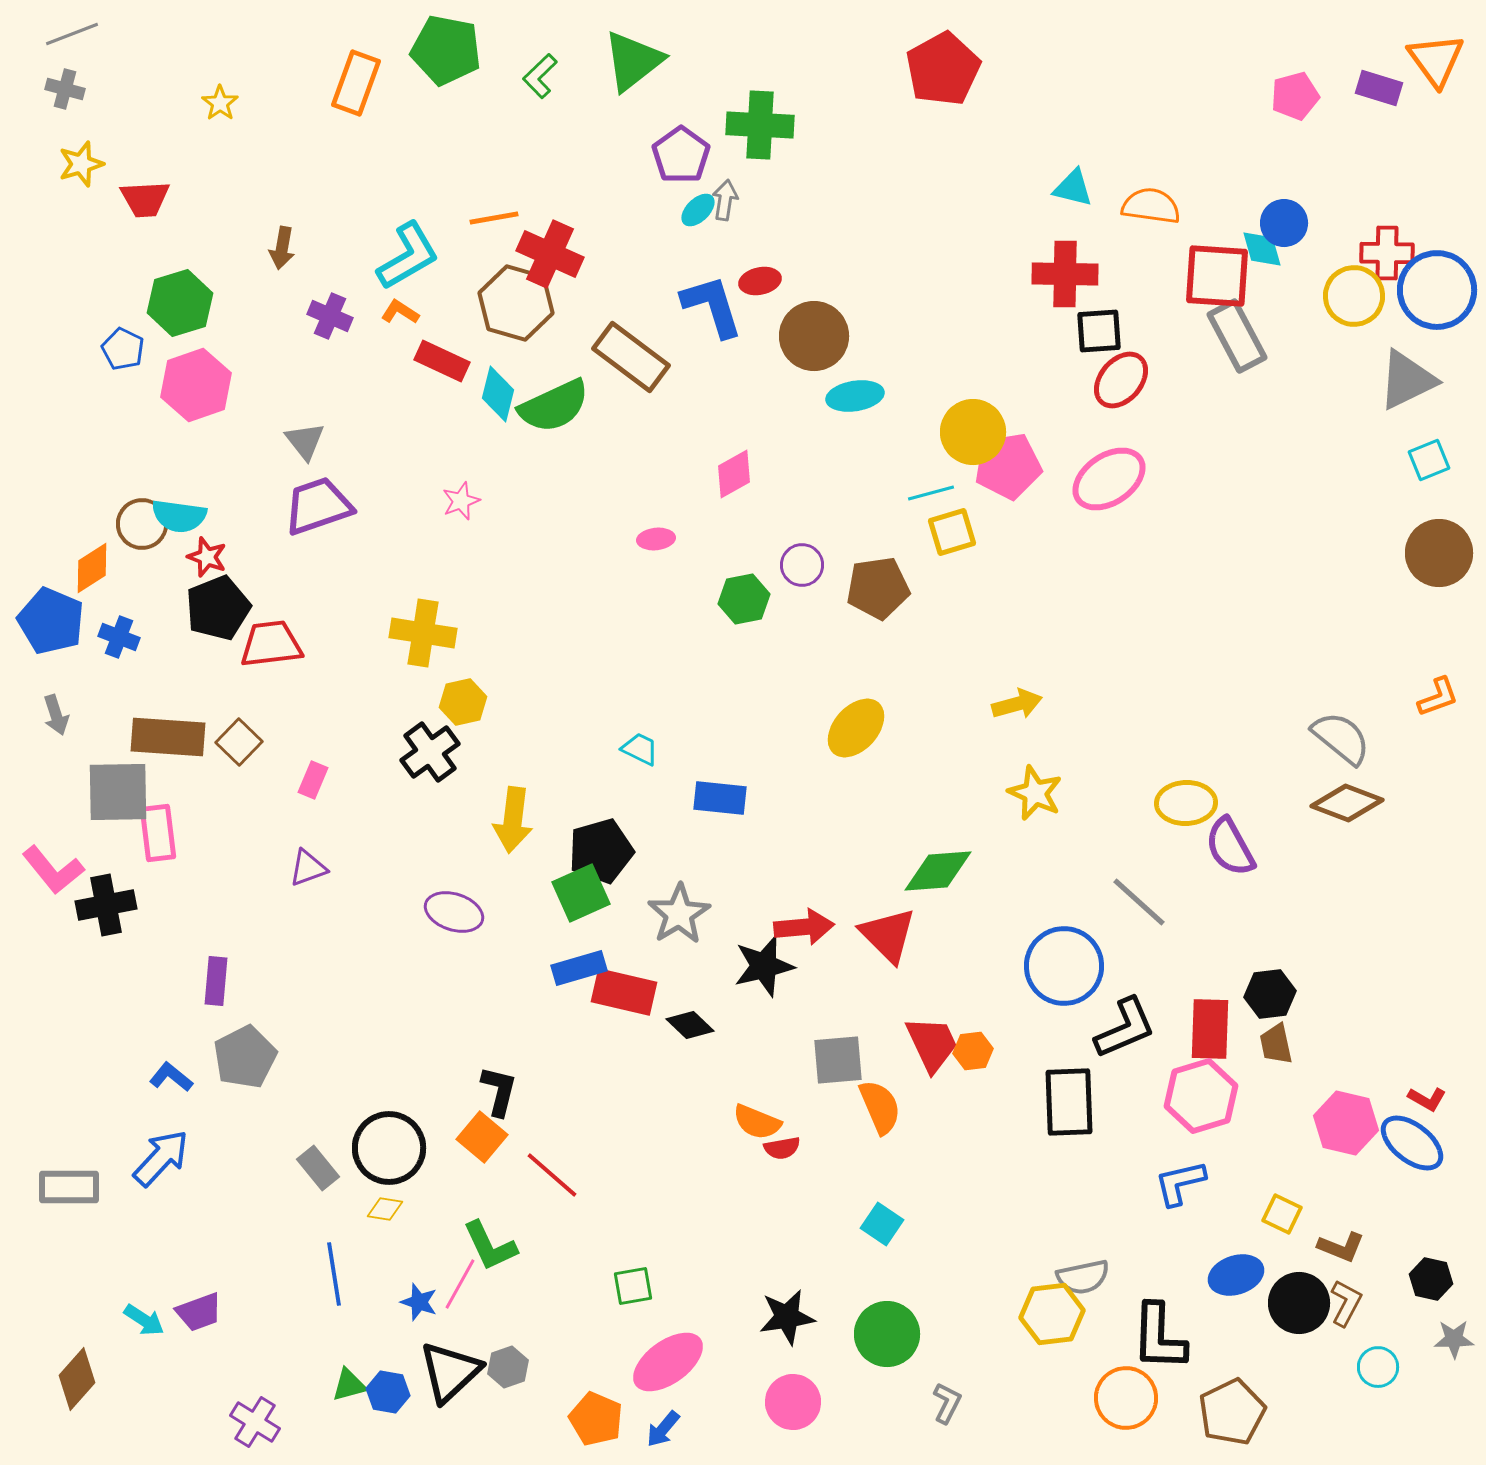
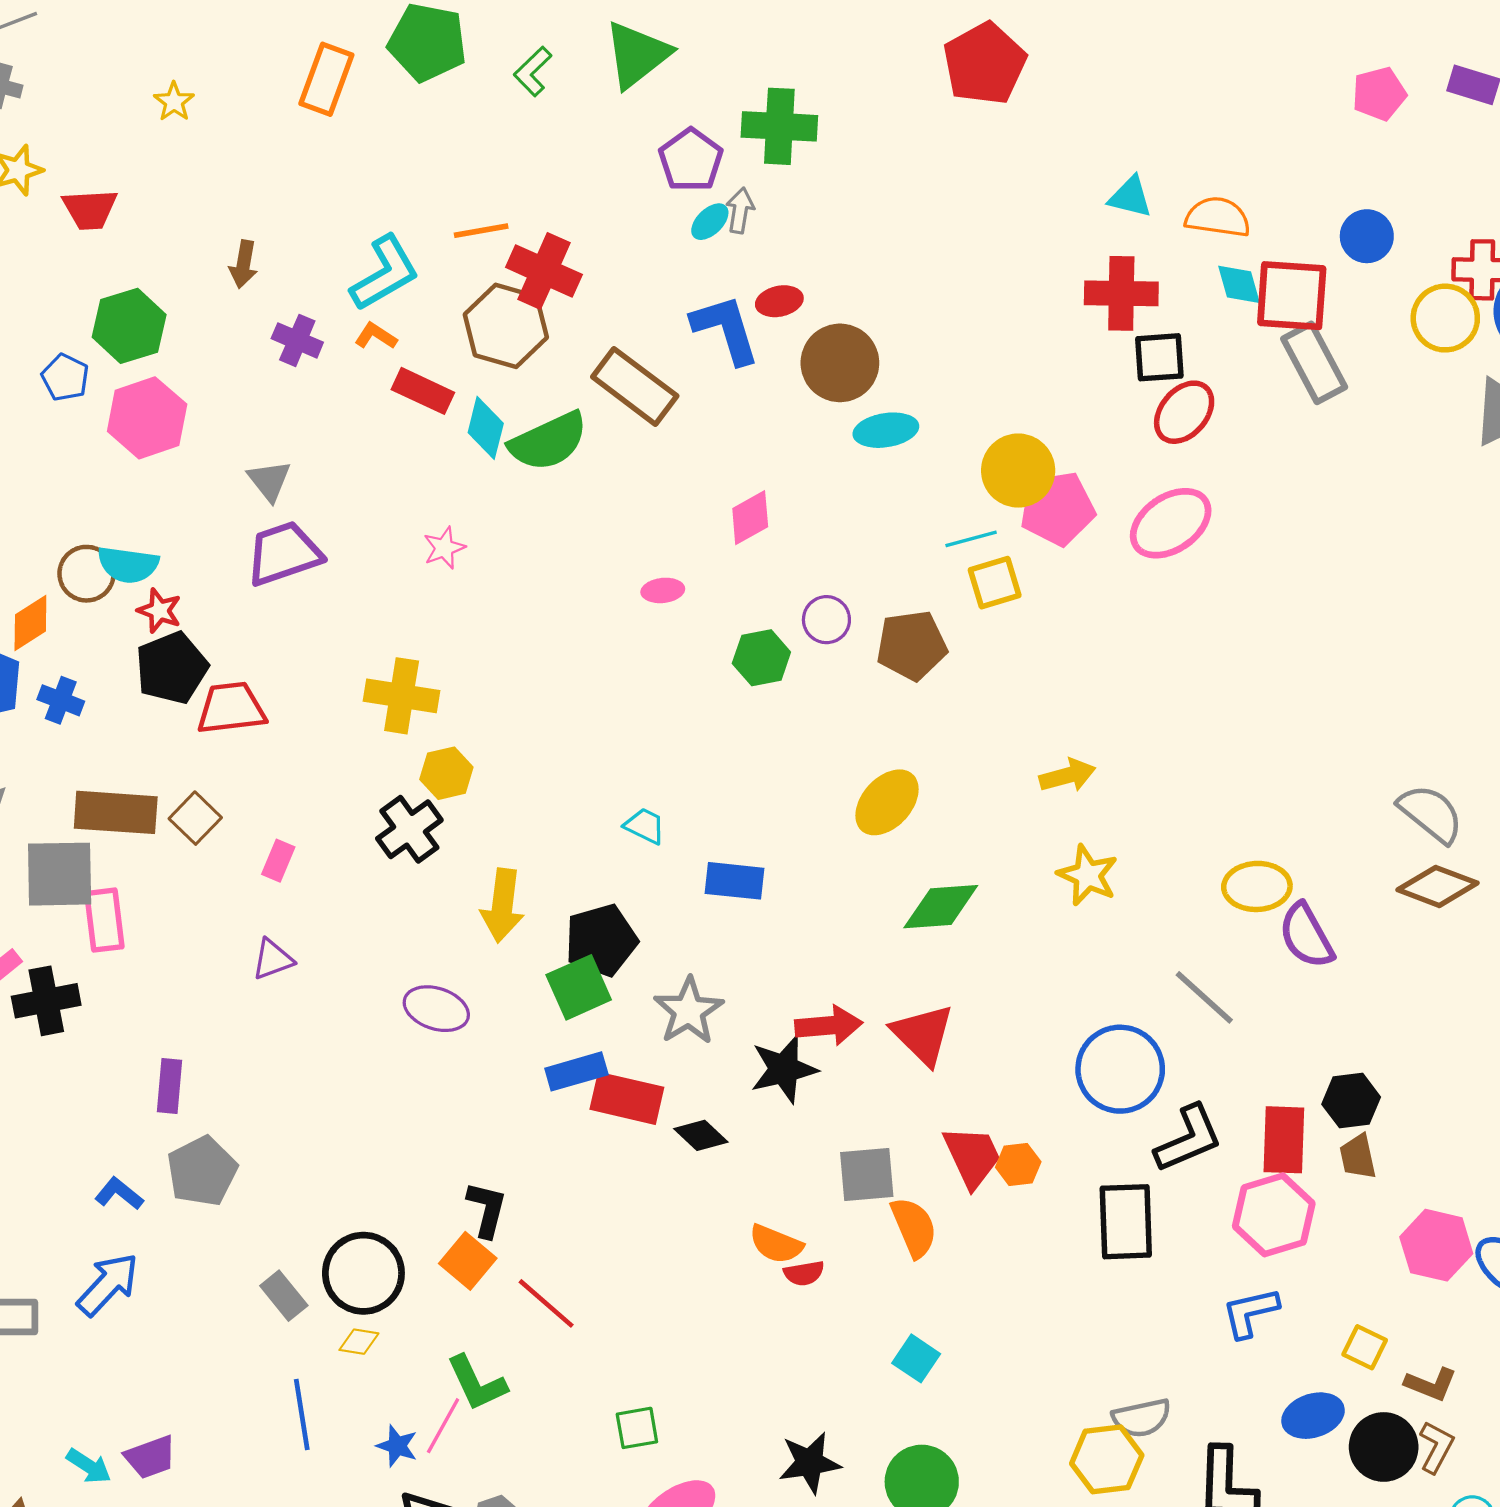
cyan diamond: (1262, 249) -> (1239, 284), moved
green diamond: (938, 871) -> (941, 907), moved

